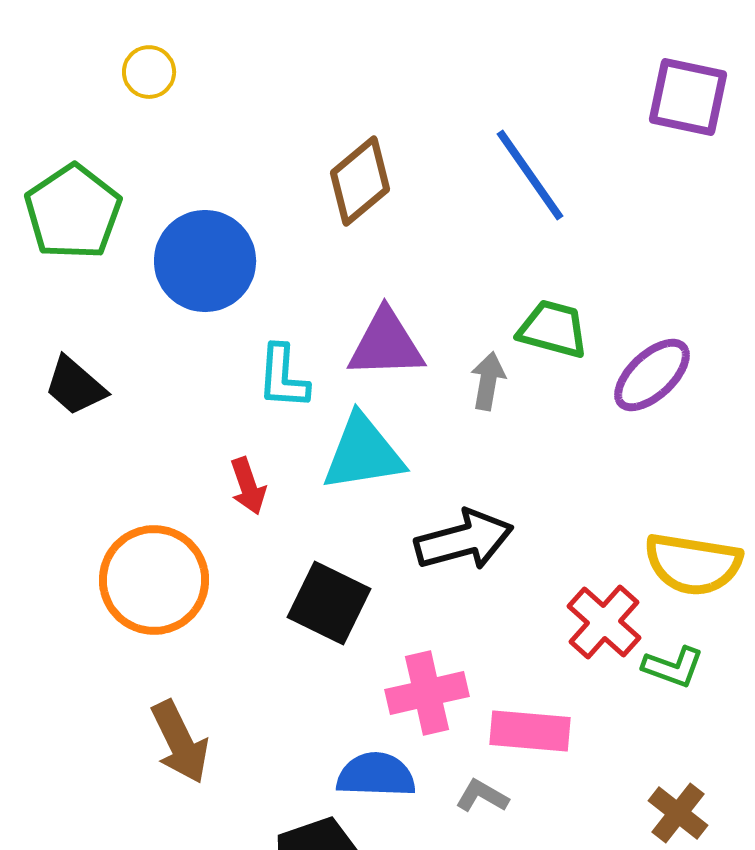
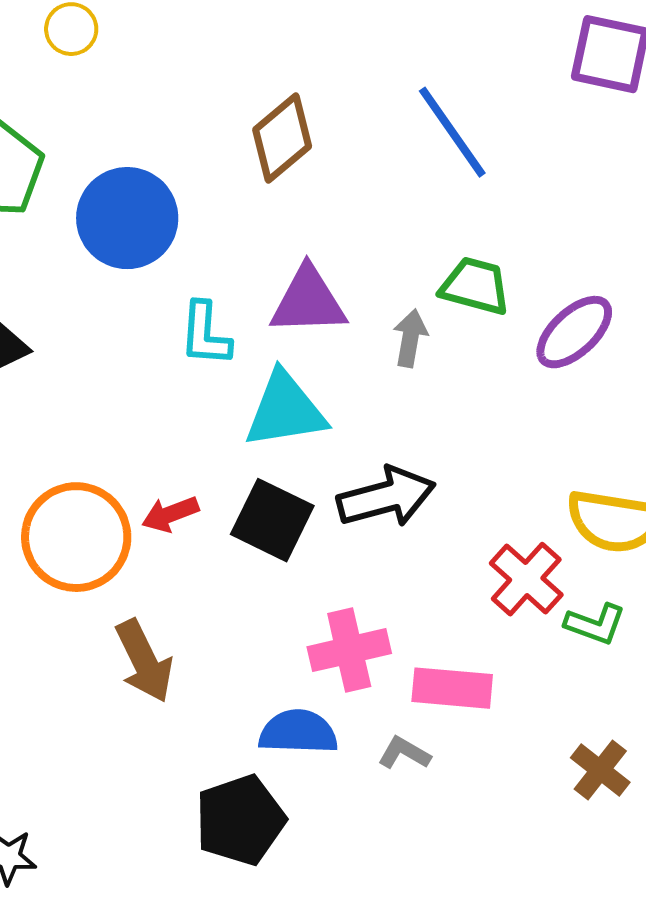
red arrow: (248, 486) -> (170, 514), moved, turned 88
black square: (329, 603) -> (272, 520), moved
brown arrow: (180, 742) -> (144, 661), moved

